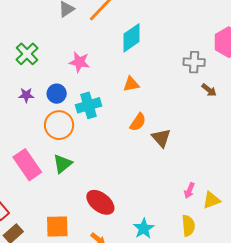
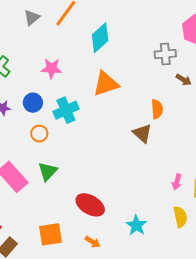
orange triangle: (131, 84) -> (106, 84), size x1.6
orange semicircle: (138, 122) -> (157, 109), moved, turned -30
orange circle: (59, 125) -> (39, 134), size x0.6

